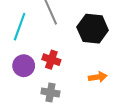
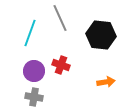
gray cross: (50, 92) -> (34, 97), moved

